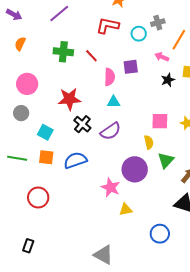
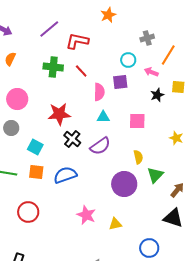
red L-shape: (108, 26) -> (77, 41), moved
cyan circle: (139, 34) -> (128, 60), moved
pink square: (160, 121) -> (137, 121), moved
pink star: (111, 187) -> (86, 215), moved

